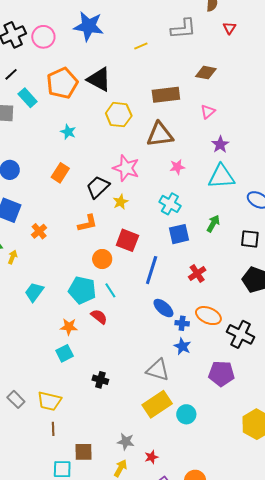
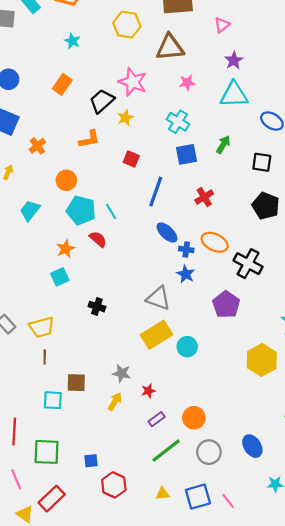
red square: (127, 240) -> (131, 159), size x0.7
orange circle: (102, 259) -> (66, 180), moved
orange star: (69, 327) -> (65, 249), turned -30
purple pentagon: (221, 374) -> (226, 305), turned 30
yellow trapezoid: (49, 401) -> (42, 327), turned -30

